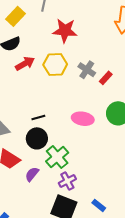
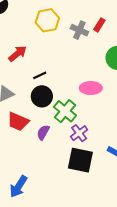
red arrow: (25, 64) -> (18, 54), moved
gray cross: (87, 70) -> (79, 30), moved
pink ellipse: (83, 119) -> (91, 88), moved

